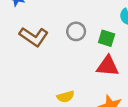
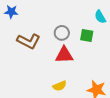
red triangle: (108, 66) -> (64, 55), moved

